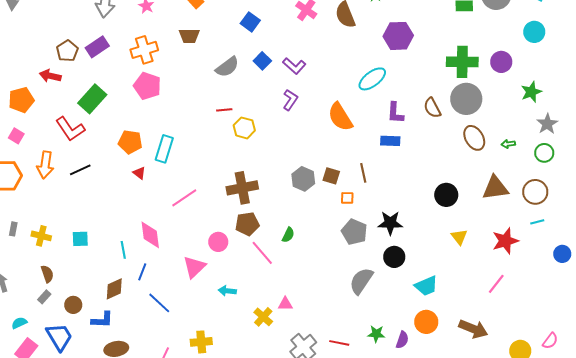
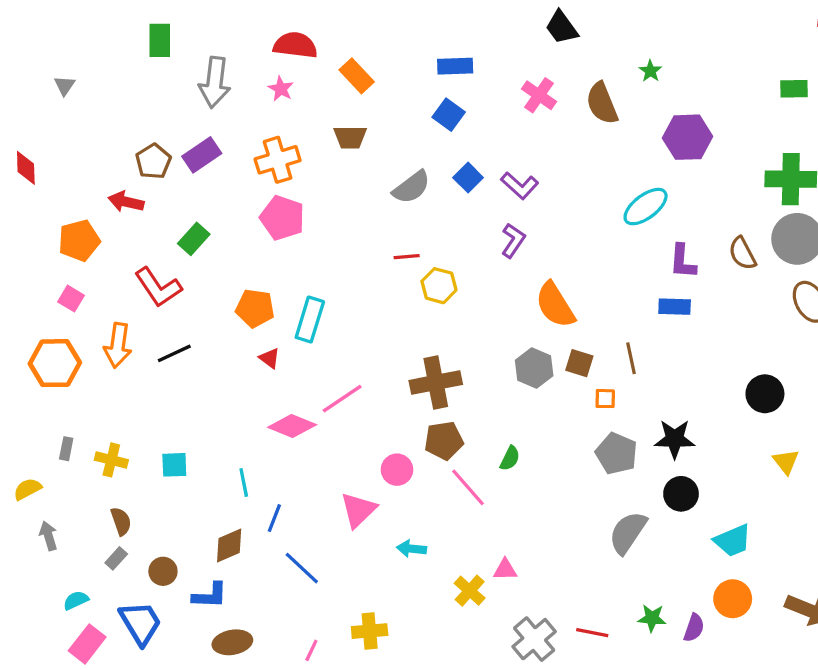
green rectangle: (92, 99) -> (194, 239), size x0.7
orange semicircle: (340, 117) -> (555, 305), moved
pink diamond: (150, 235) -> (292, 426), moved, turned -60

